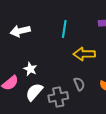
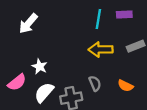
cyan line: (64, 29) -> (98, 19), moved
white arrow: (20, 31) -> (28, 24), turned -36

